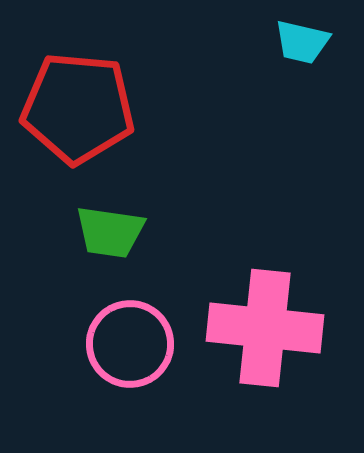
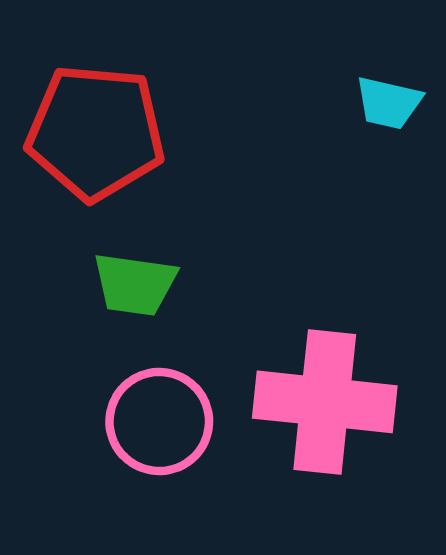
cyan trapezoid: (302, 42) -> (388, 103), moved

